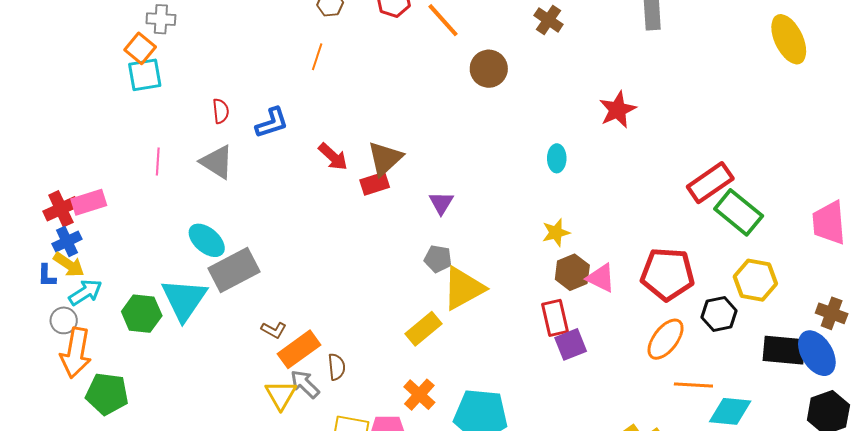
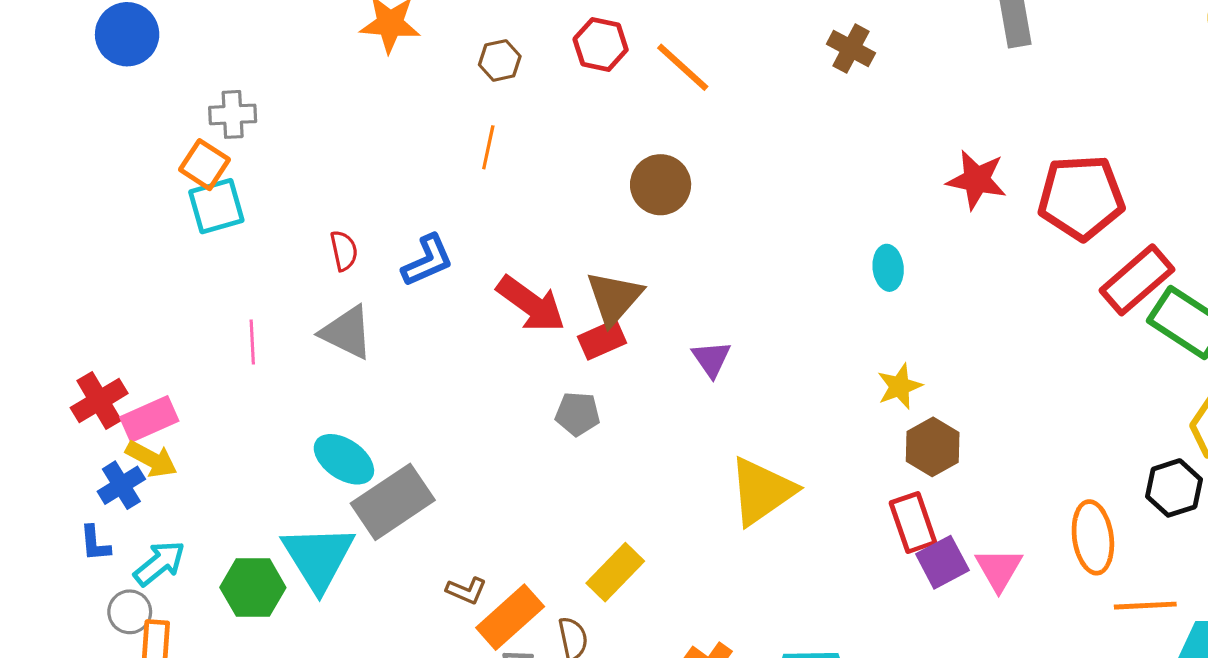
brown circle: (489, 69) -> (661, 185), moved
red star: (618, 110) -> (977, 180), turned -30
red arrow: (333, 157) -> (531, 304), size x1.4
red cross: (61, 209) -> (99, 401), moved
gray pentagon: (438, 259) -> (578, 414), moved
yellow arrow: (69, 265) -> (151, 459), moved
red pentagon: (668, 274) -> (1081, 197), moved
pink triangle: (601, 278) -> (999, 569), moved, turned 40
yellow rectangle: (423, 329) -> (615, 572), moved
orange ellipse: (666, 339) -> (1093, 537), turned -39

